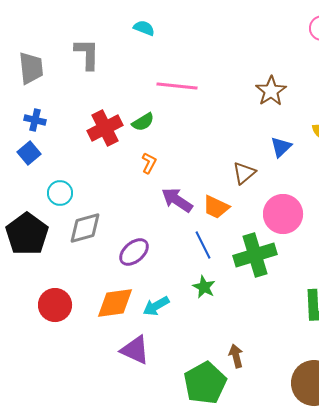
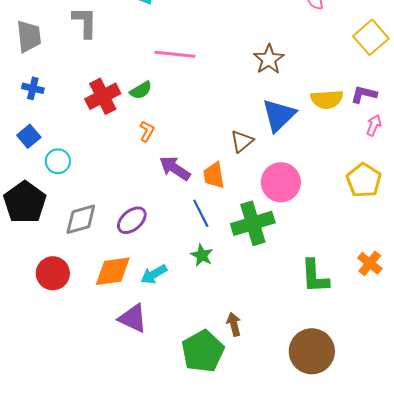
blue triangle: (281, 147) -> (279, 115), size x1.6
blue square: (29, 153) -> (29, 136), moved
orange trapezoid: (216, 207) -> (214, 175), turned 56
gray diamond: (85, 228) -> (81, 219), moved

